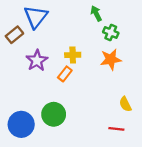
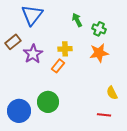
green arrow: (96, 13) -> (77, 20), moved
brown rectangle: (14, 35) -> (13, 42), moved

